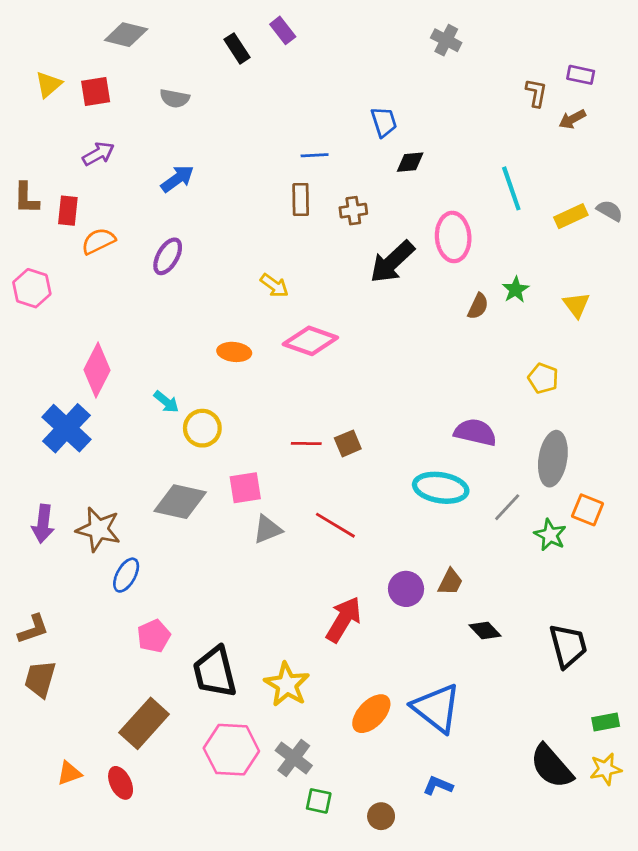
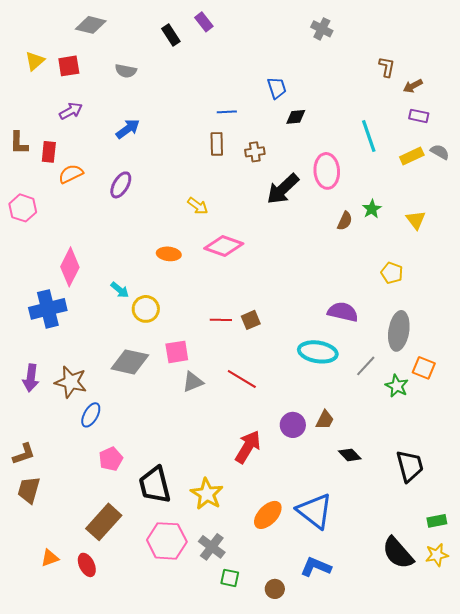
purple rectangle: (581, 75) -> (419, 116), moved
blue cross: (67, 428) -> (48, 309), turned 33
blue L-shape: (438, 786) -> (316, 567), size x1.4

